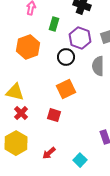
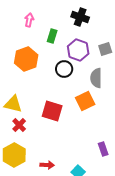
orange square: (66, 89) -> (85, 101), moved
red square: (54, 115) -> (52, 111), moved, size x1.5
red arrow: (49, 153) -> (47, 165), turned -136

